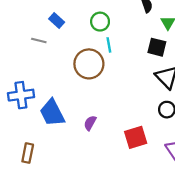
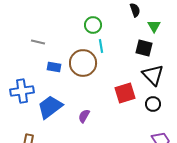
blue rectangle: (57, 20) -> (54, 67), moved, turned -32
blue trapezoid: (52, 113) -> (50, 107), turned 80
red square: (136, 137) -> (125, 93), moved

